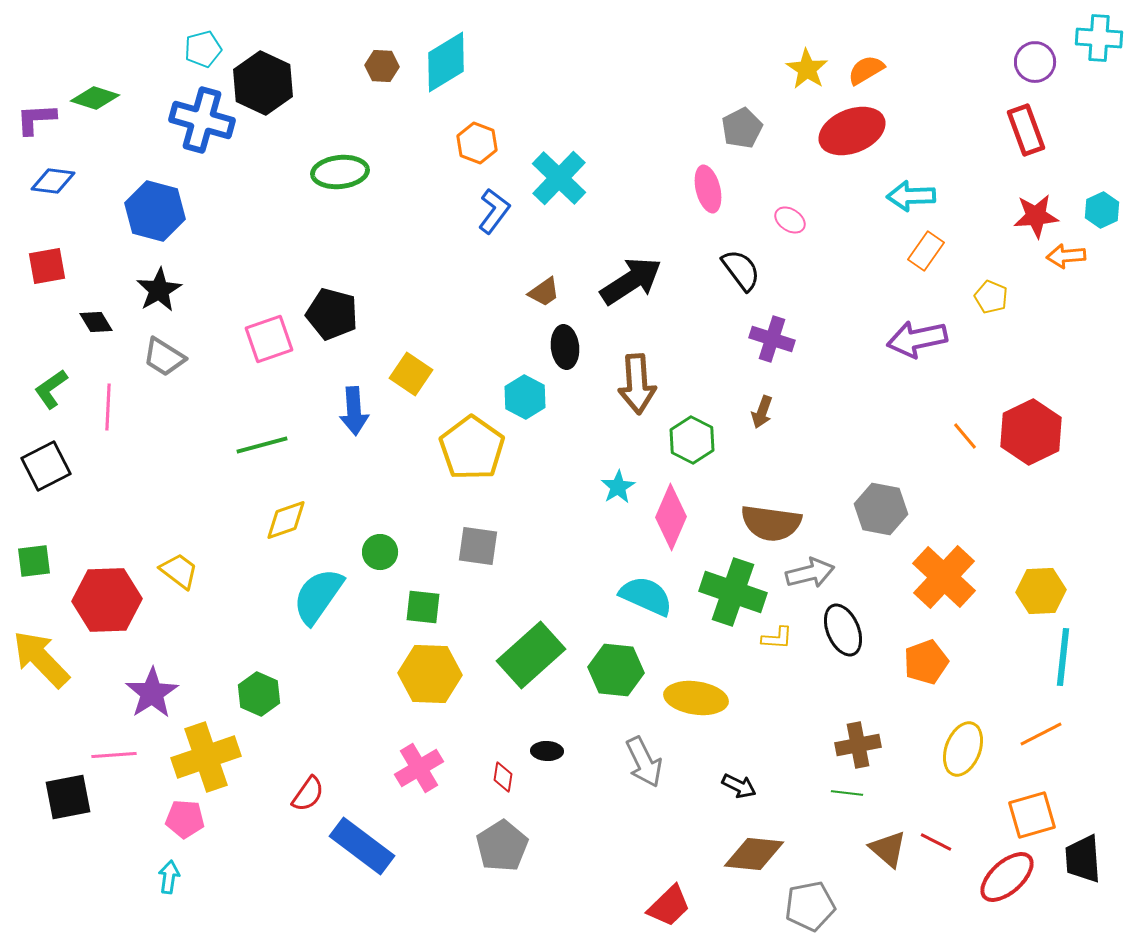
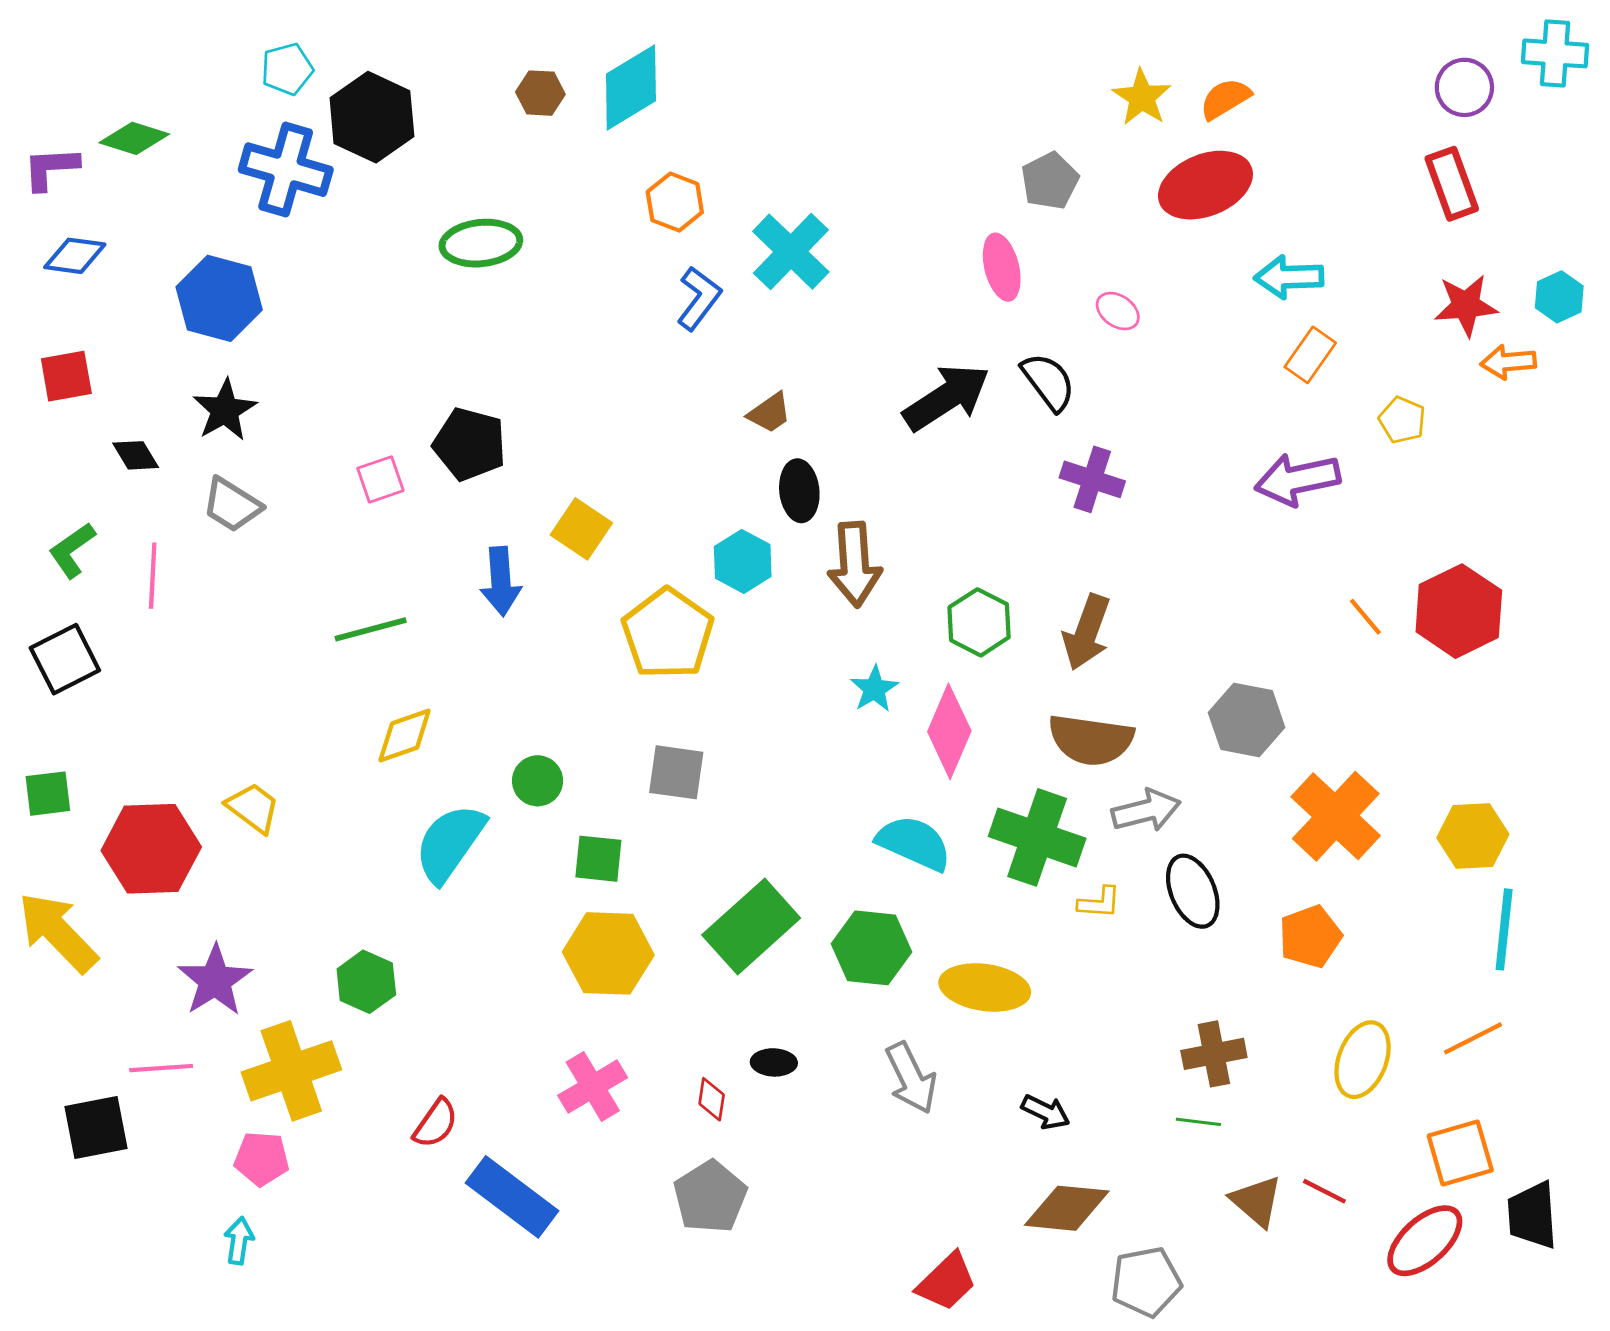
black arrow: (631, 281) -> (947, 397), moved
pink square: (269, 339) -> (380, 479), size x0.7
brown arrow: (637, 384) -> (855, 564), moved
brown arrow: (762, 412) -> (1087, 632), moved, size x1.6

